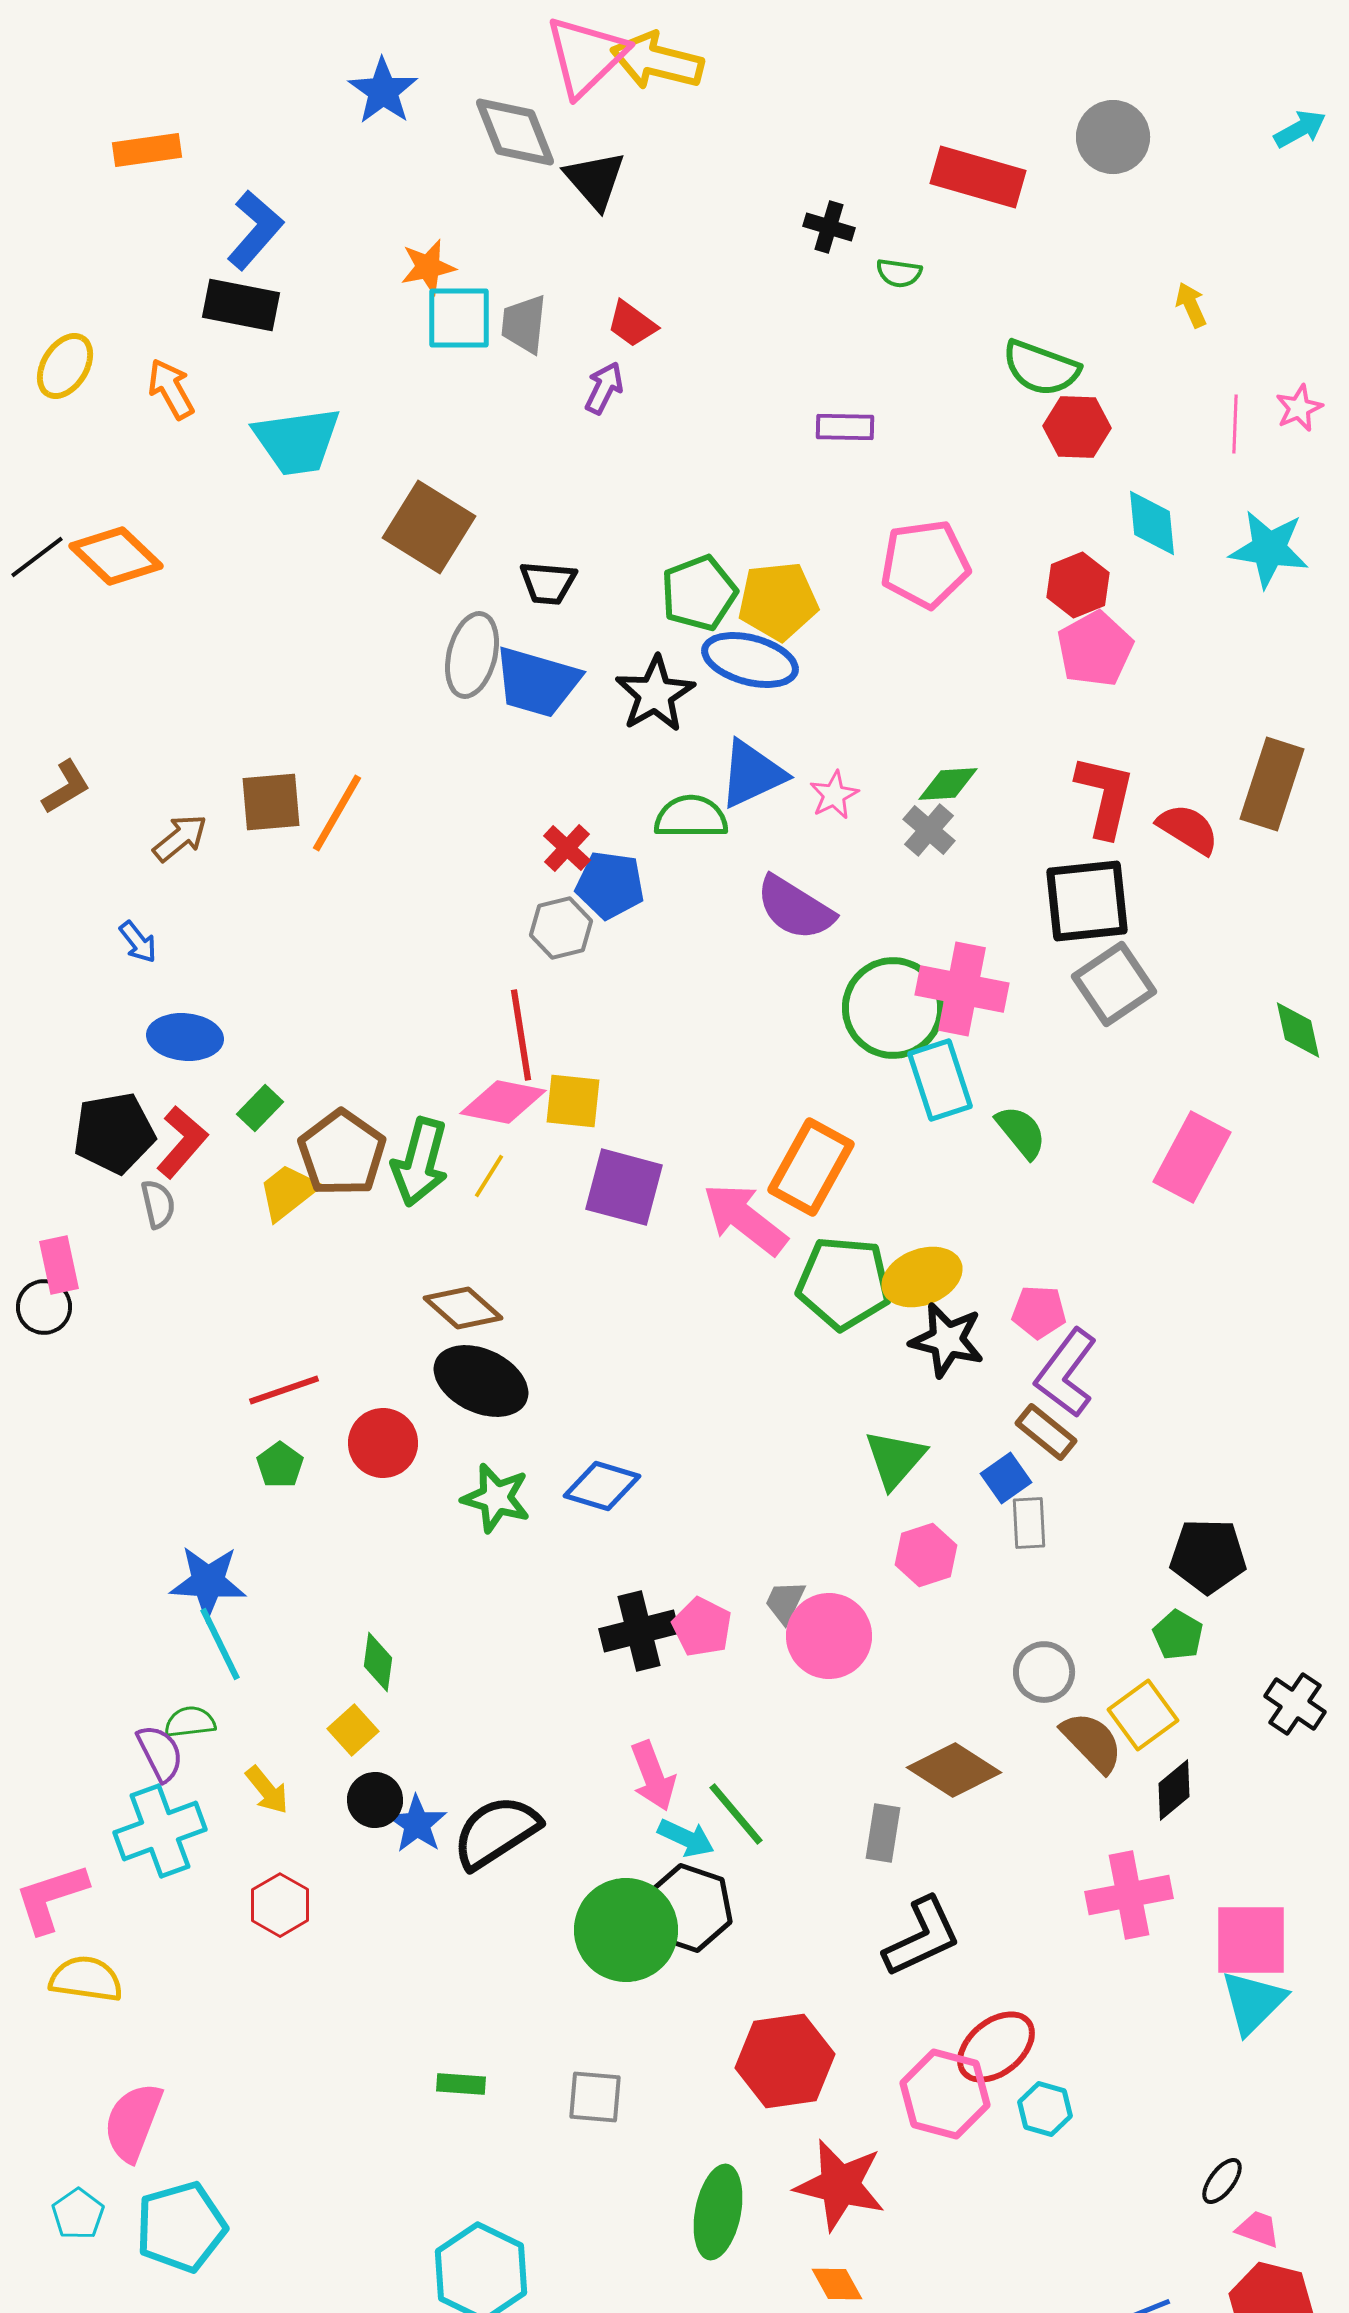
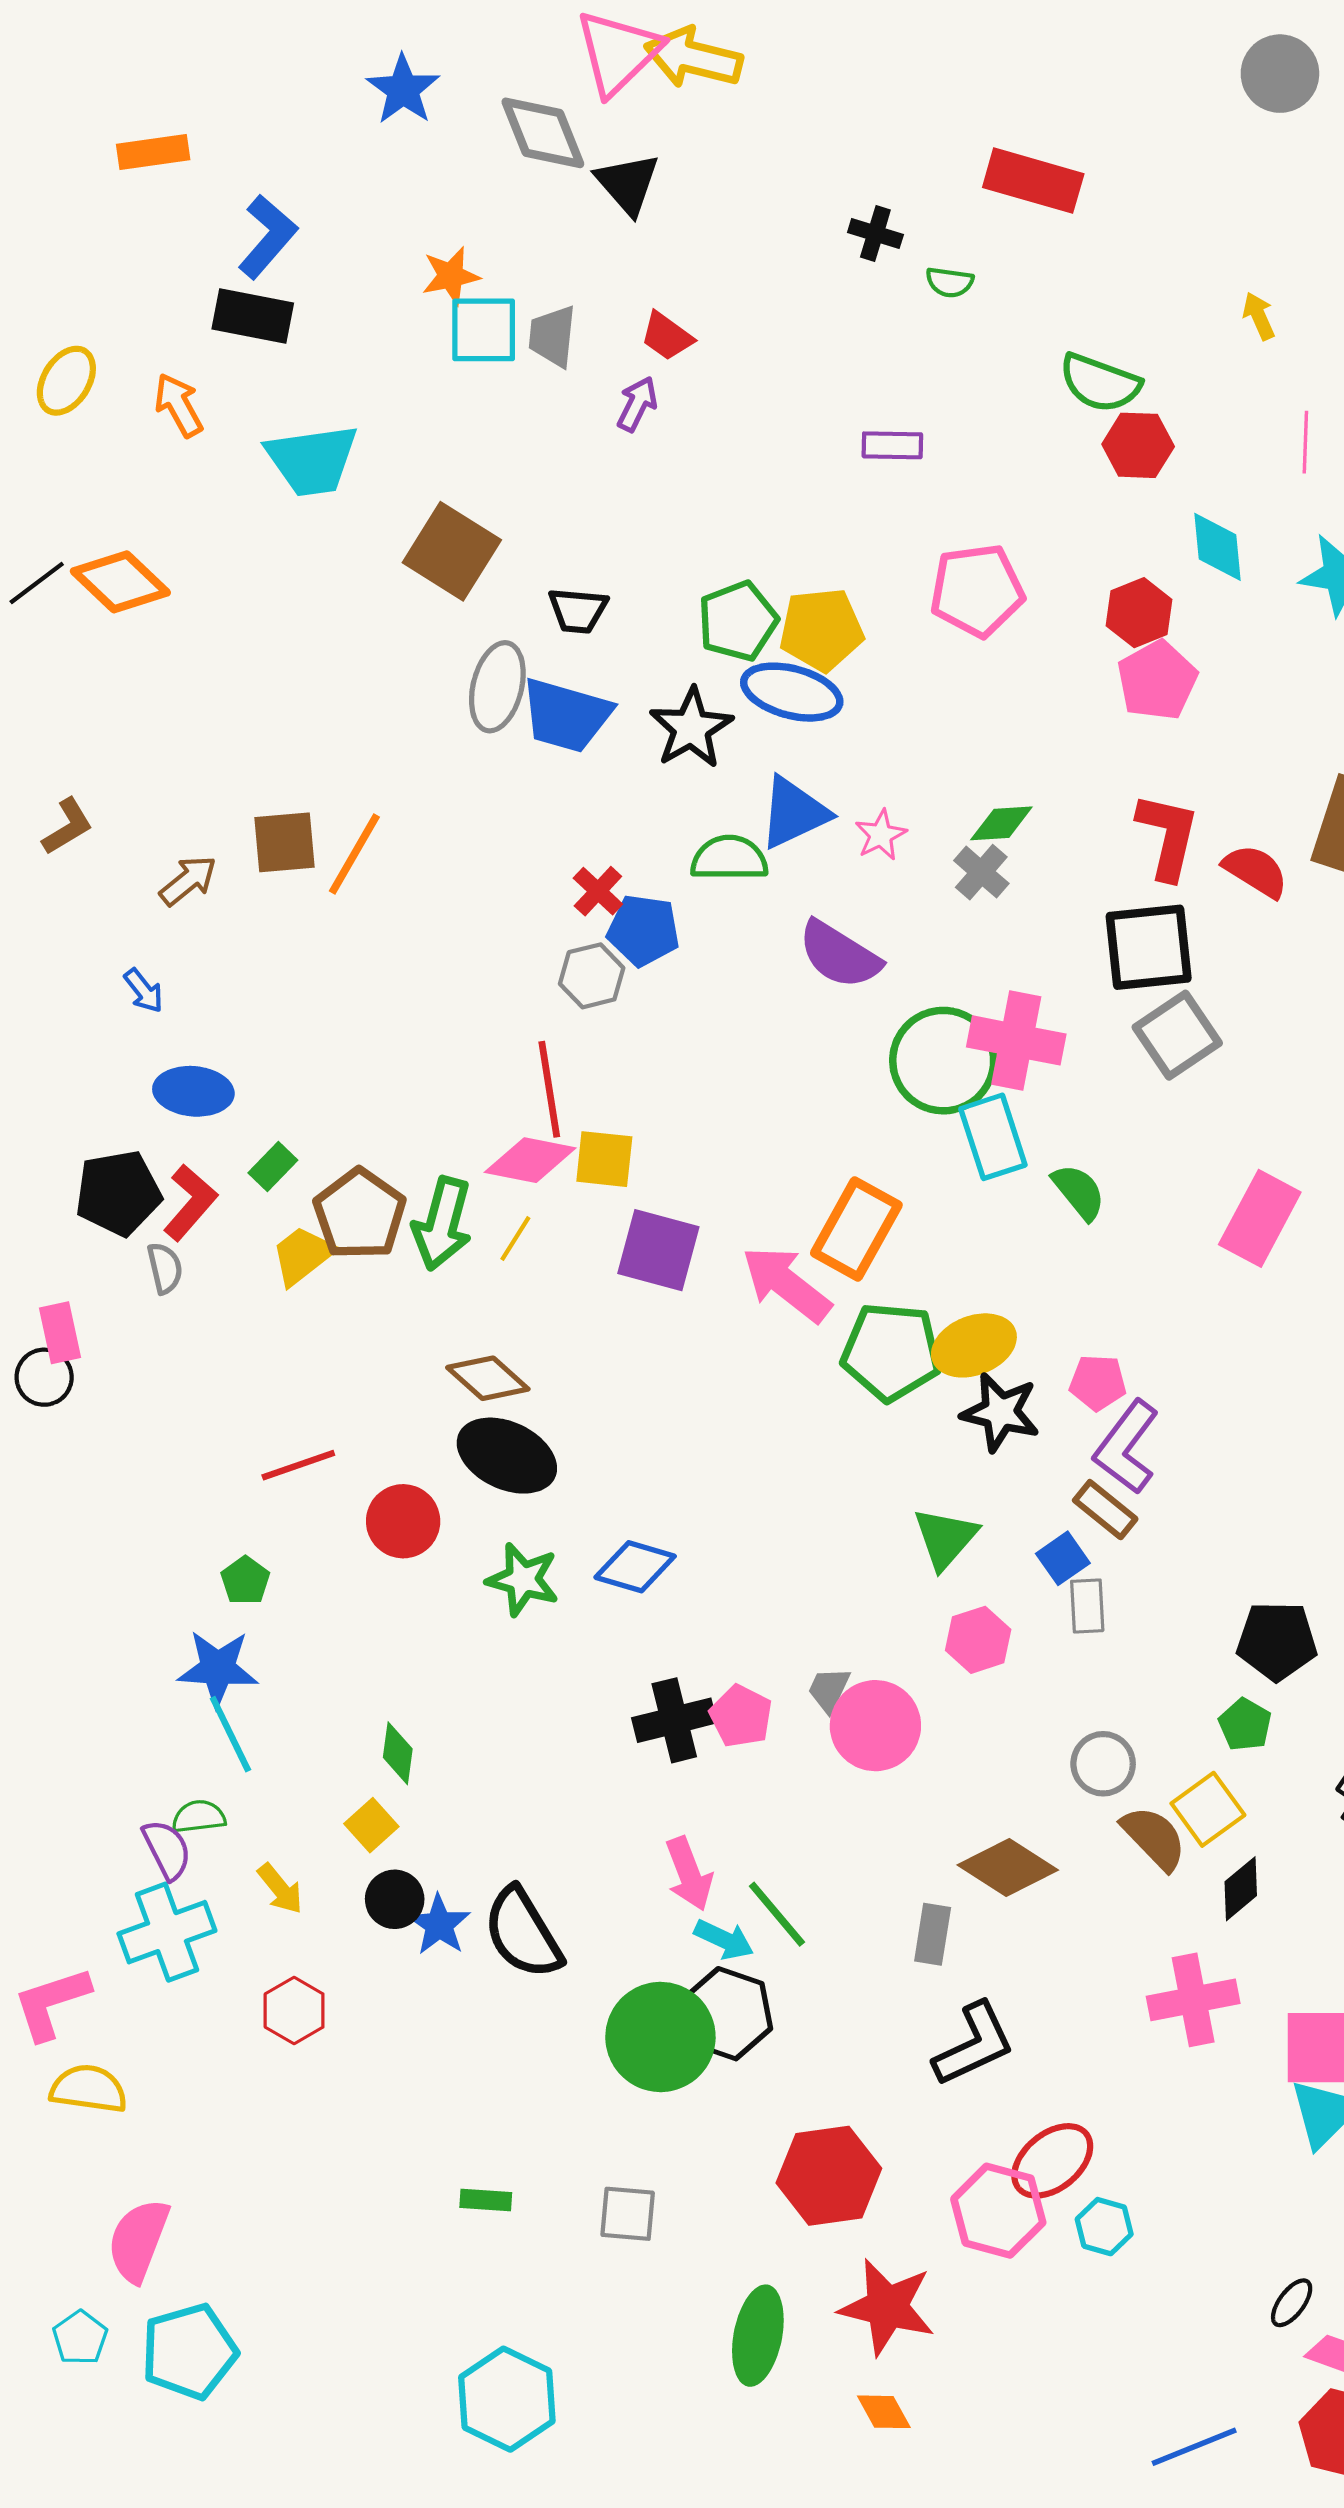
gray circle: (1113, 137) -> (1280, 74), moved
green pentagon: (280, 1465) -> (245, 1581), moved
black semicircle: (496, 1832) -> (523, 1933), turned -88

